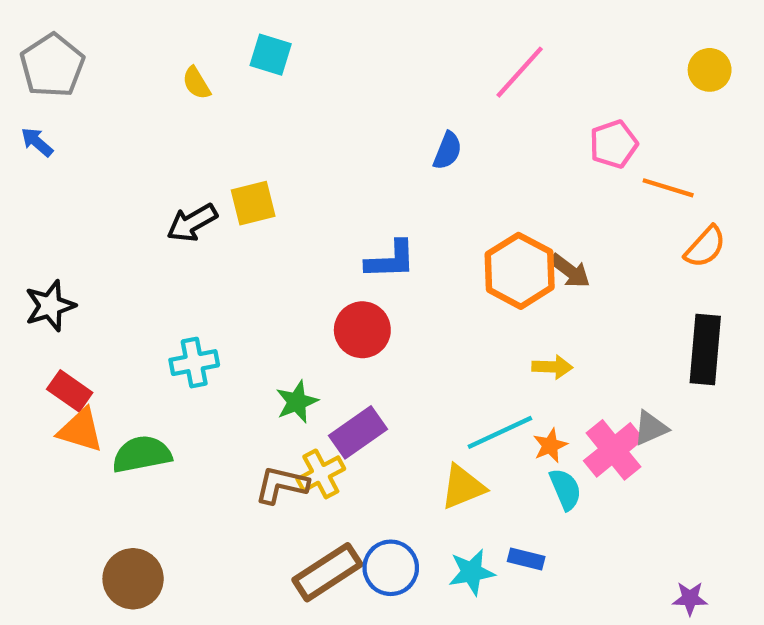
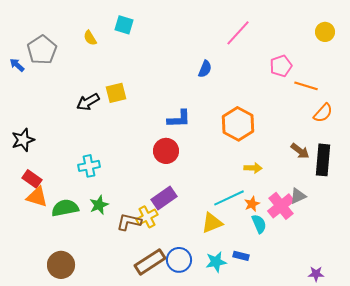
gray pentagon: (52, 66) -> (42, 50), moved
brown arrow: (570, 271) -> (300, 151), moved
green star: (297, 402) -> (99, 205), moved

